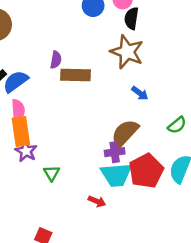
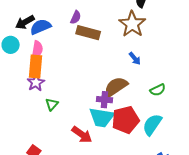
red arrow: (97, 201) -> (82, 134), size x1.5

